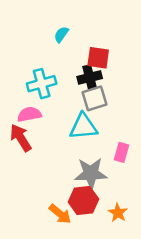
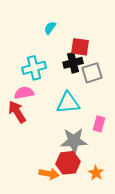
gray square: (94, 98) -> (92, 73), moved
orange arrow: (60, 214) -> (49, 174), turned -30

